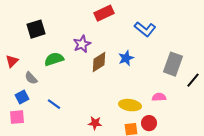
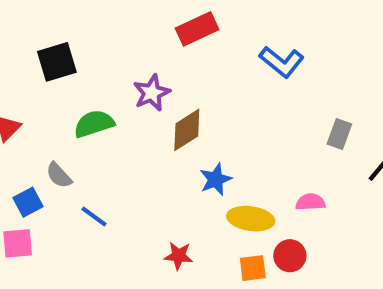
blue star: (126, 58) -> (216, 179), moved
gray rectangle: (173, 64) -> (339, 134), size x0.6
gray semicircle: (31, 78) -> (59, 175), moved

